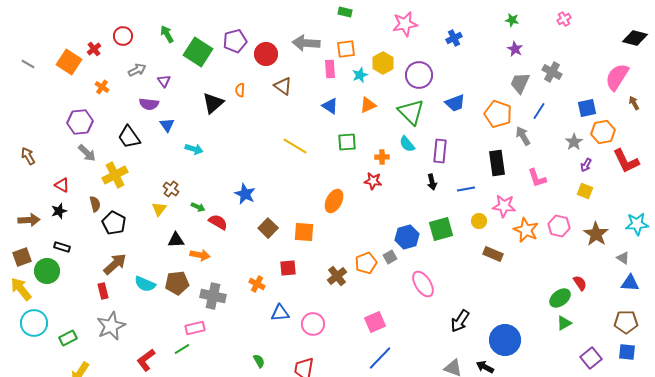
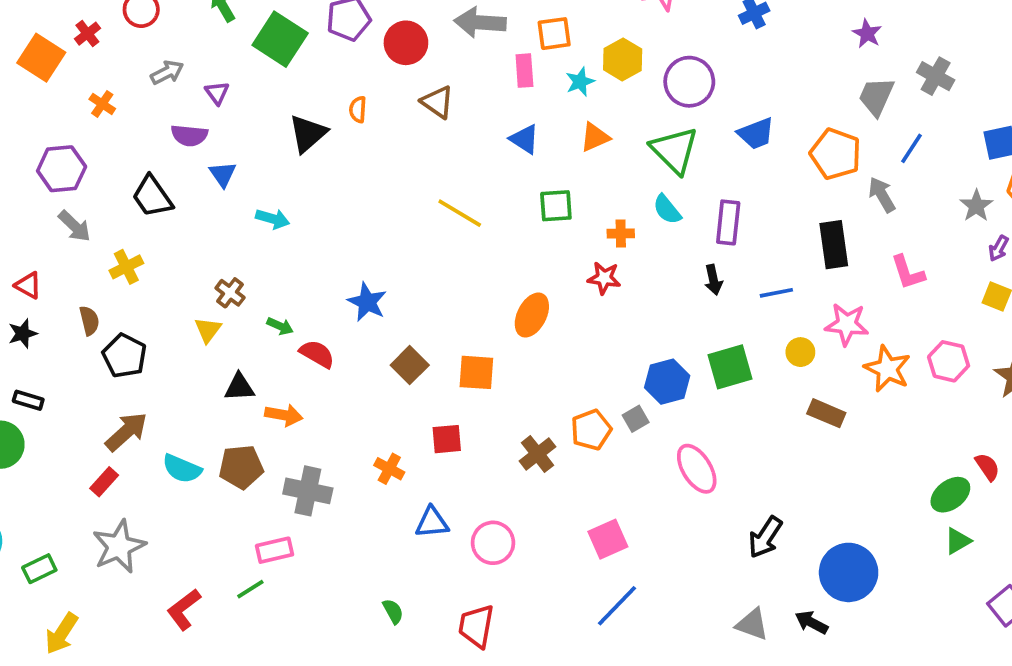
yellow cross: (115, 175) -> (126, 267), size x0.7
red rectangle: (103, 291) -> (104, 482), turned 56

